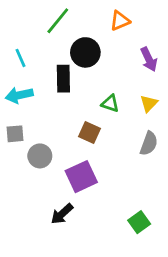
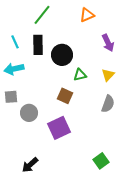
black circle: (85, 52) -> (62, 55), moved
black rectangle: (63, 79) -> (38, 45), moved
green triangle: (110, 103) -> (80, 75), turned -32
black arrow: (62, 214) -> (30, 165), moved

